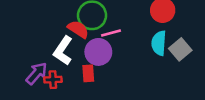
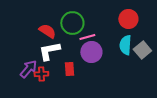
red semicircle: (78, 29) -> (47, 31), moved
white L-shape: (63, 51) -> (49, 51), turned 45
purple circle: (98, 52) -> (91, 52), moved

